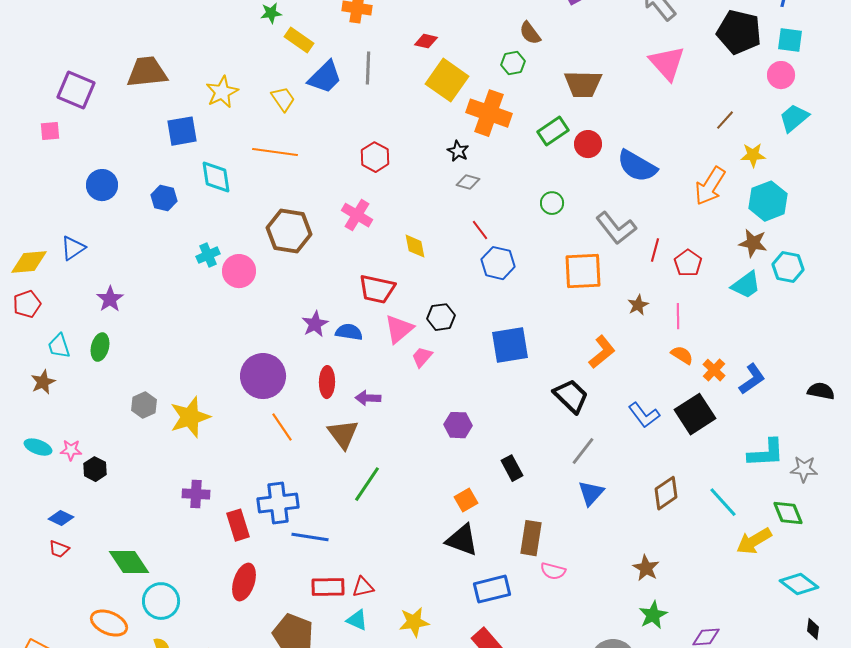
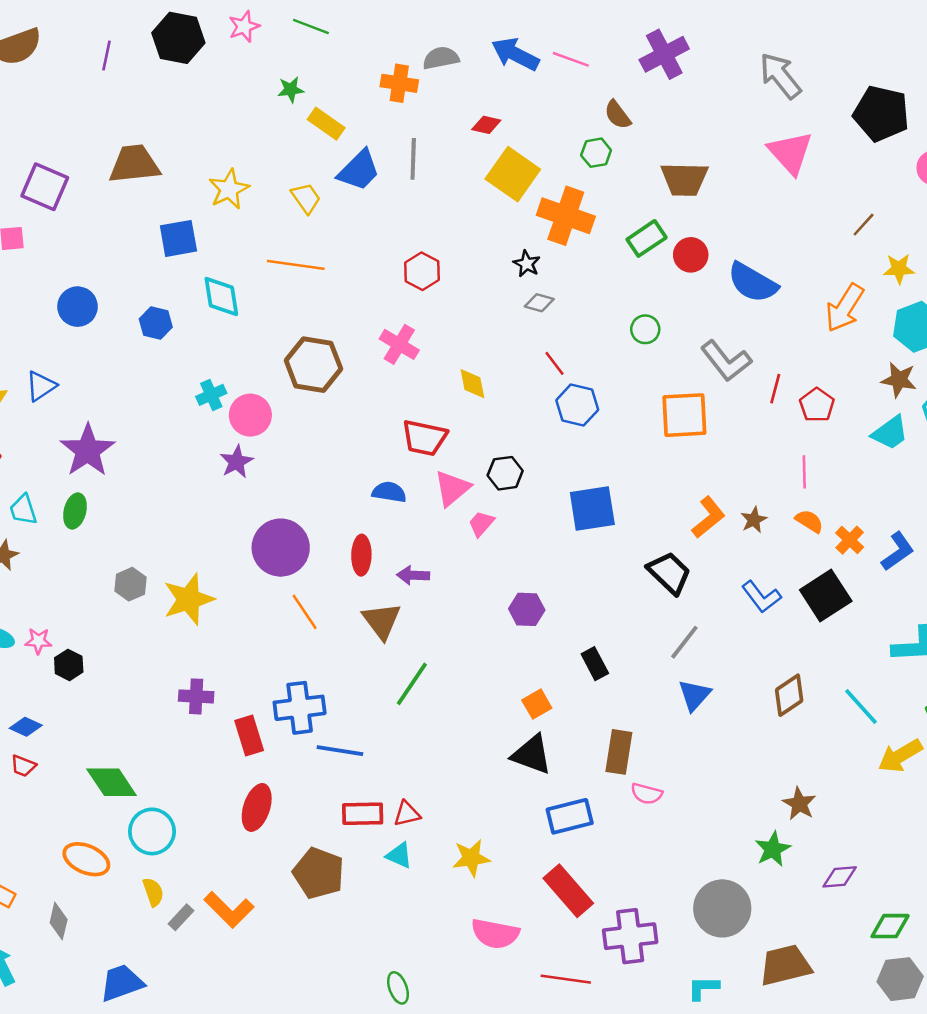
purple star: (110, 299) -> (88, 450), size x1.6
brown star: (638, 305) -> (754, 520), moved
purple star: (315, 324) -> (236, 462), moved
brown star: (646, 568) -> (799, 804), moved

